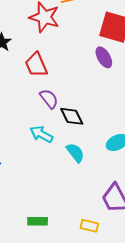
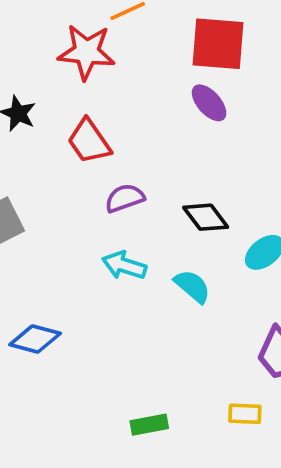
purple semicircle: (49, 99) -> (125, 198), turned -60
black diamond: (72, 116) -> (206, 217), moved

